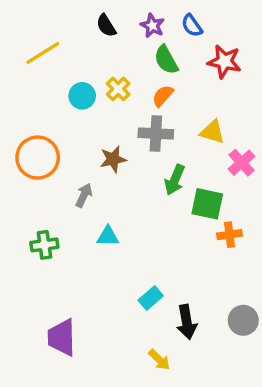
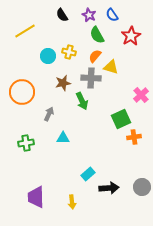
red star: (224, 62) -> (131, 36), turned 30
yellow cross: (118, 89) -> (69, 52), turned -32
yellow triangle: (212, 132) -> (111, 67), moved
brown star: (113, 159) -> (63, 83), moved
green arrow: (175, 180) -> (82, 101), moved, turned -48
green square: (207, 204) -> (121, 119), turned -36
black arrow: (187, 322) -> (109, 188), turned -84
yellow arrow: (159, 360) -> (72, 202), moved, turned 40

